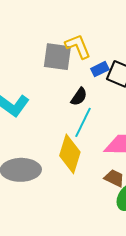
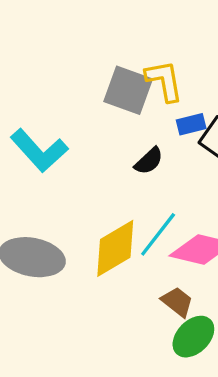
cyan line: (83, 122) -> (158, 234), moved
yellow diamond: (70, 154) -> (115, 248), turned 30

